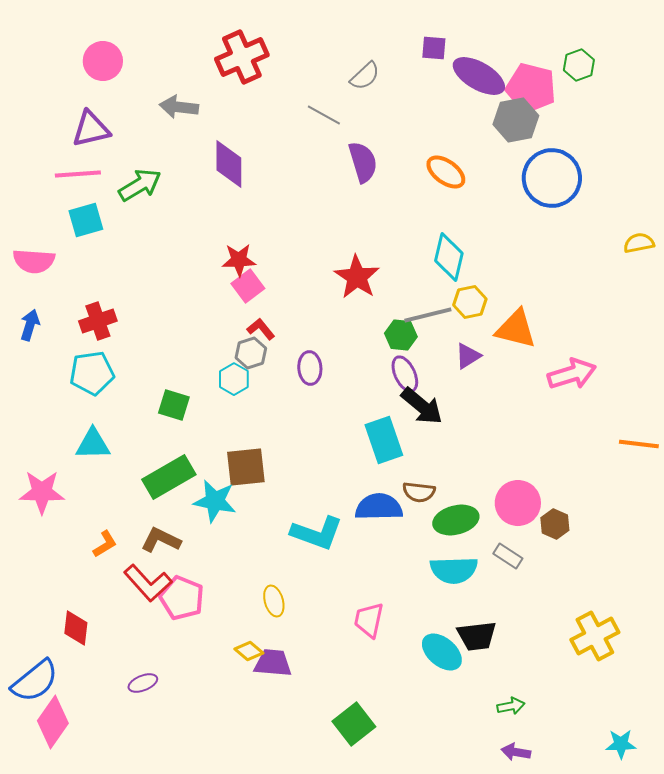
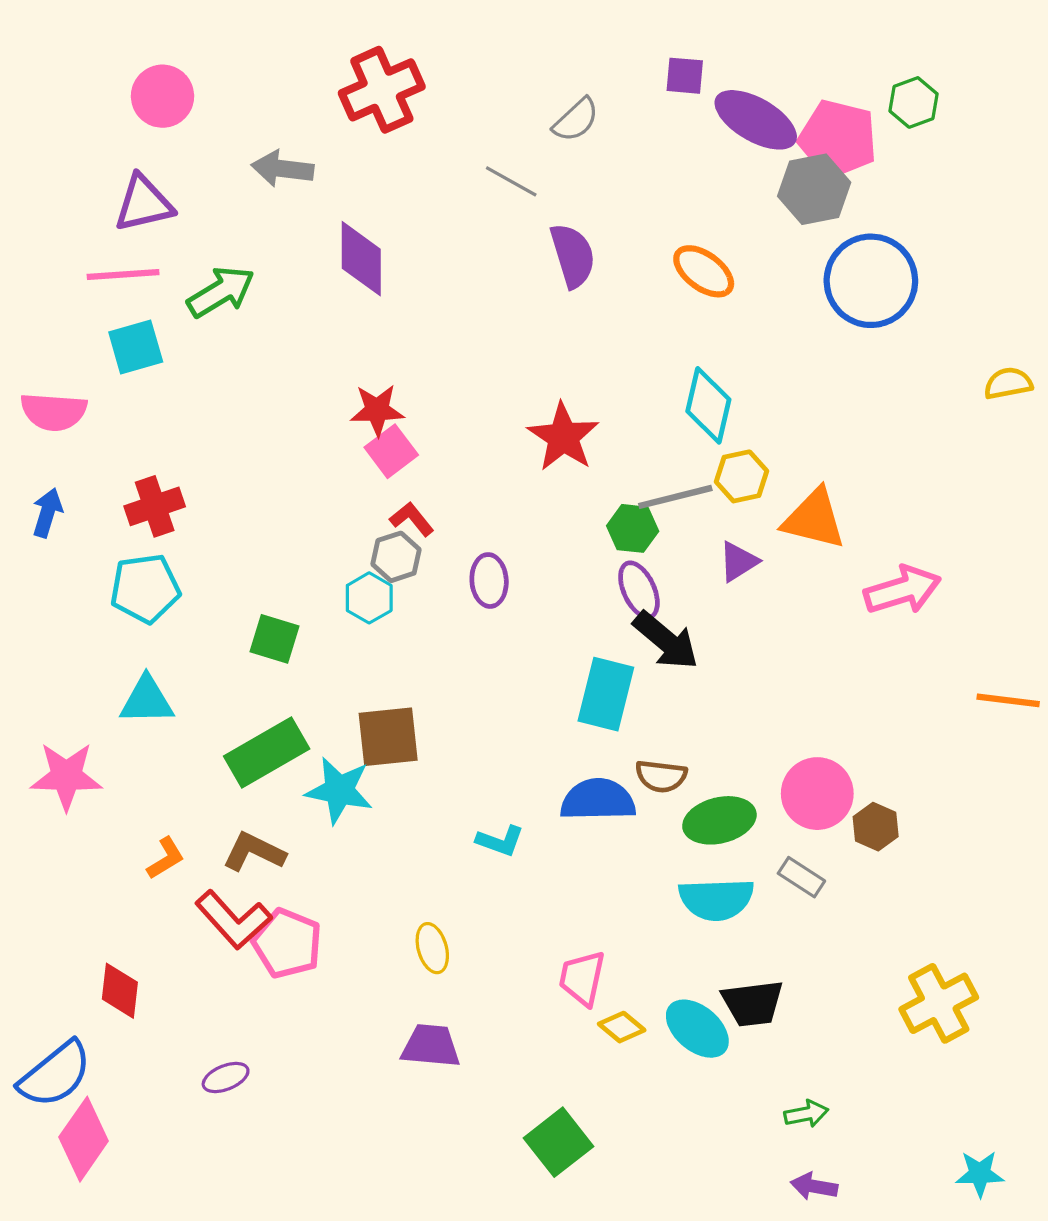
cyan rectangle: (384, 440) -> (606, 694), turned 33
cyan L-shape: (317, 533) -> (500, 841), size x0.6
yellow diamond: (249, 651) -> (622, 1027), moved

